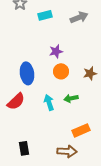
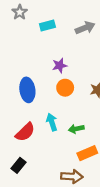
green arrow: (71, 98) -> (76, 129), moved
red semicircle: (16, 101) -> (25, 132), moved
black rectangle: (24, 148) -> (19, 165), moved, turned 48

